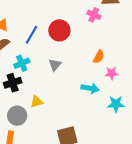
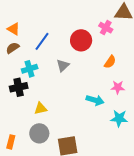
red circle: (59, 30) -> (81, 40), moved
orange semicircle: (99, 57) -> (110, 62), moved
gray triangle: (55, 65) -> (63, 65), moved
gray circle: (17, 116) -> (39, 133), moved

